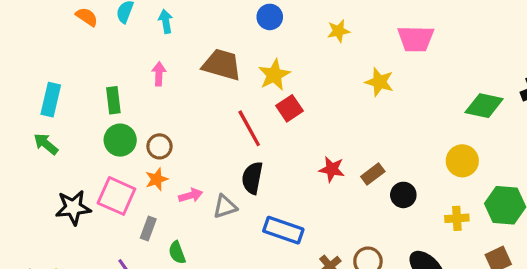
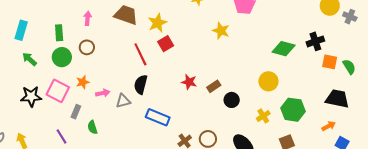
green arrow: (46, 144) -> (30, 59), moved
brown circle: (159, 146) -> (87, 47), moved
yellow cross: (457, 218) -> (263, 116), turned -32

